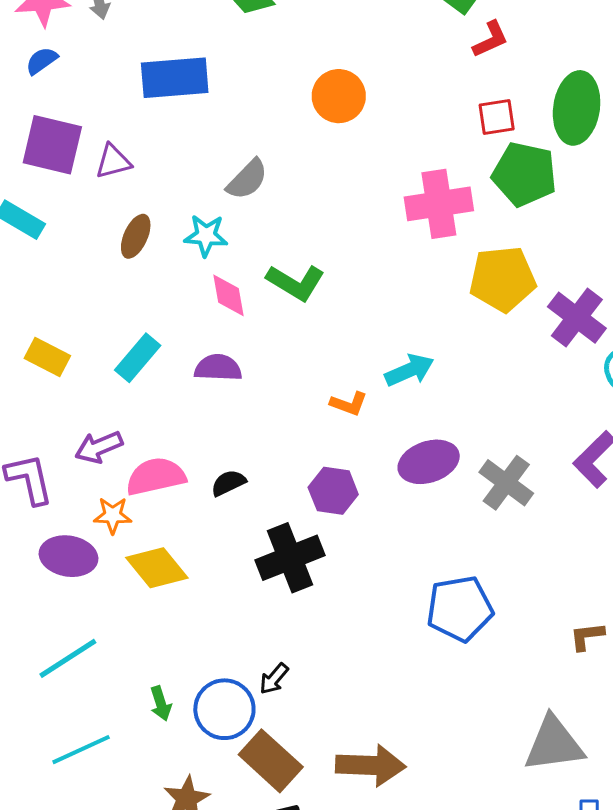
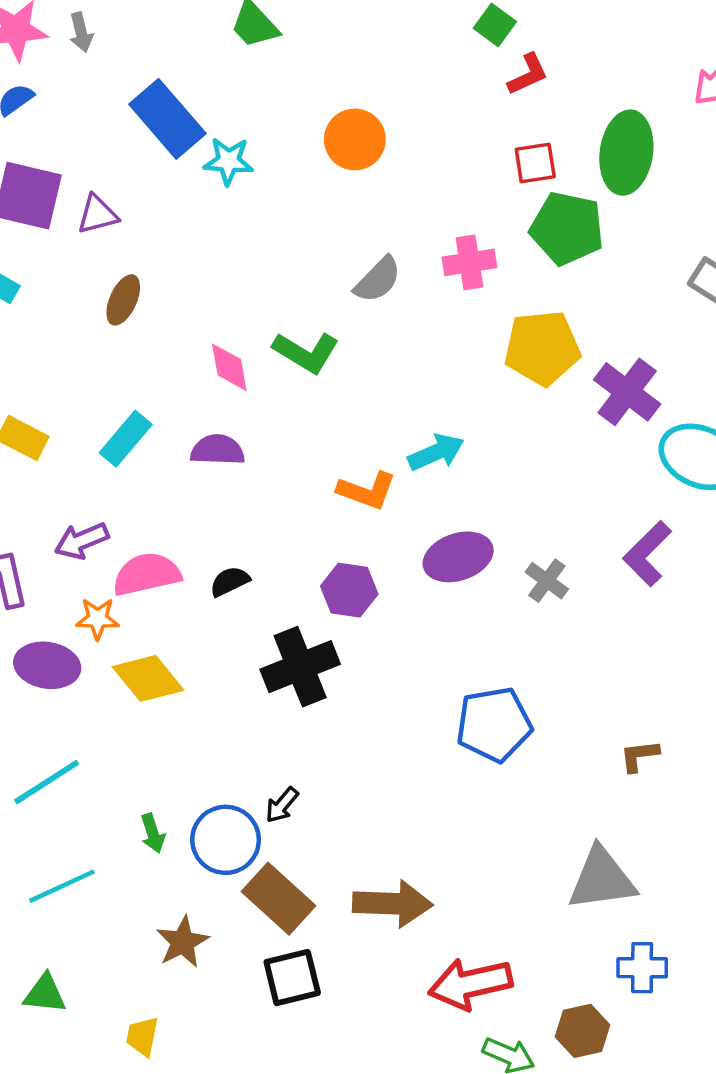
blue rectangle: (175, 78) -> (167, 119), turned 54
gray semicircle: (247, 179) -> (378, 280), moved
pink cross: (439, 204) -> (469, 262), size x0.7
cyan star: (206, 236) -> (228, 161), moved
orange L-shape: (349, 404) -> (367, 491), size x1.4
gray cross: (506, 483) -> (547, 581), size x0.7

